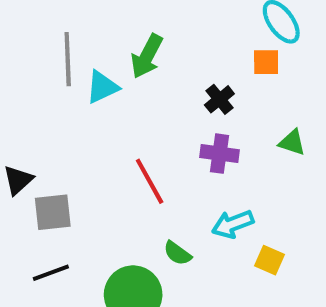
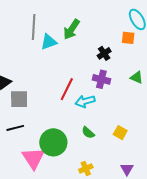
red line: (150, 181) -> (67, 89), turned 50
cyan arrow: (233, 224) -> (85, 101), moved
green semicircle: (177, 253) -> (88, 133), moved

